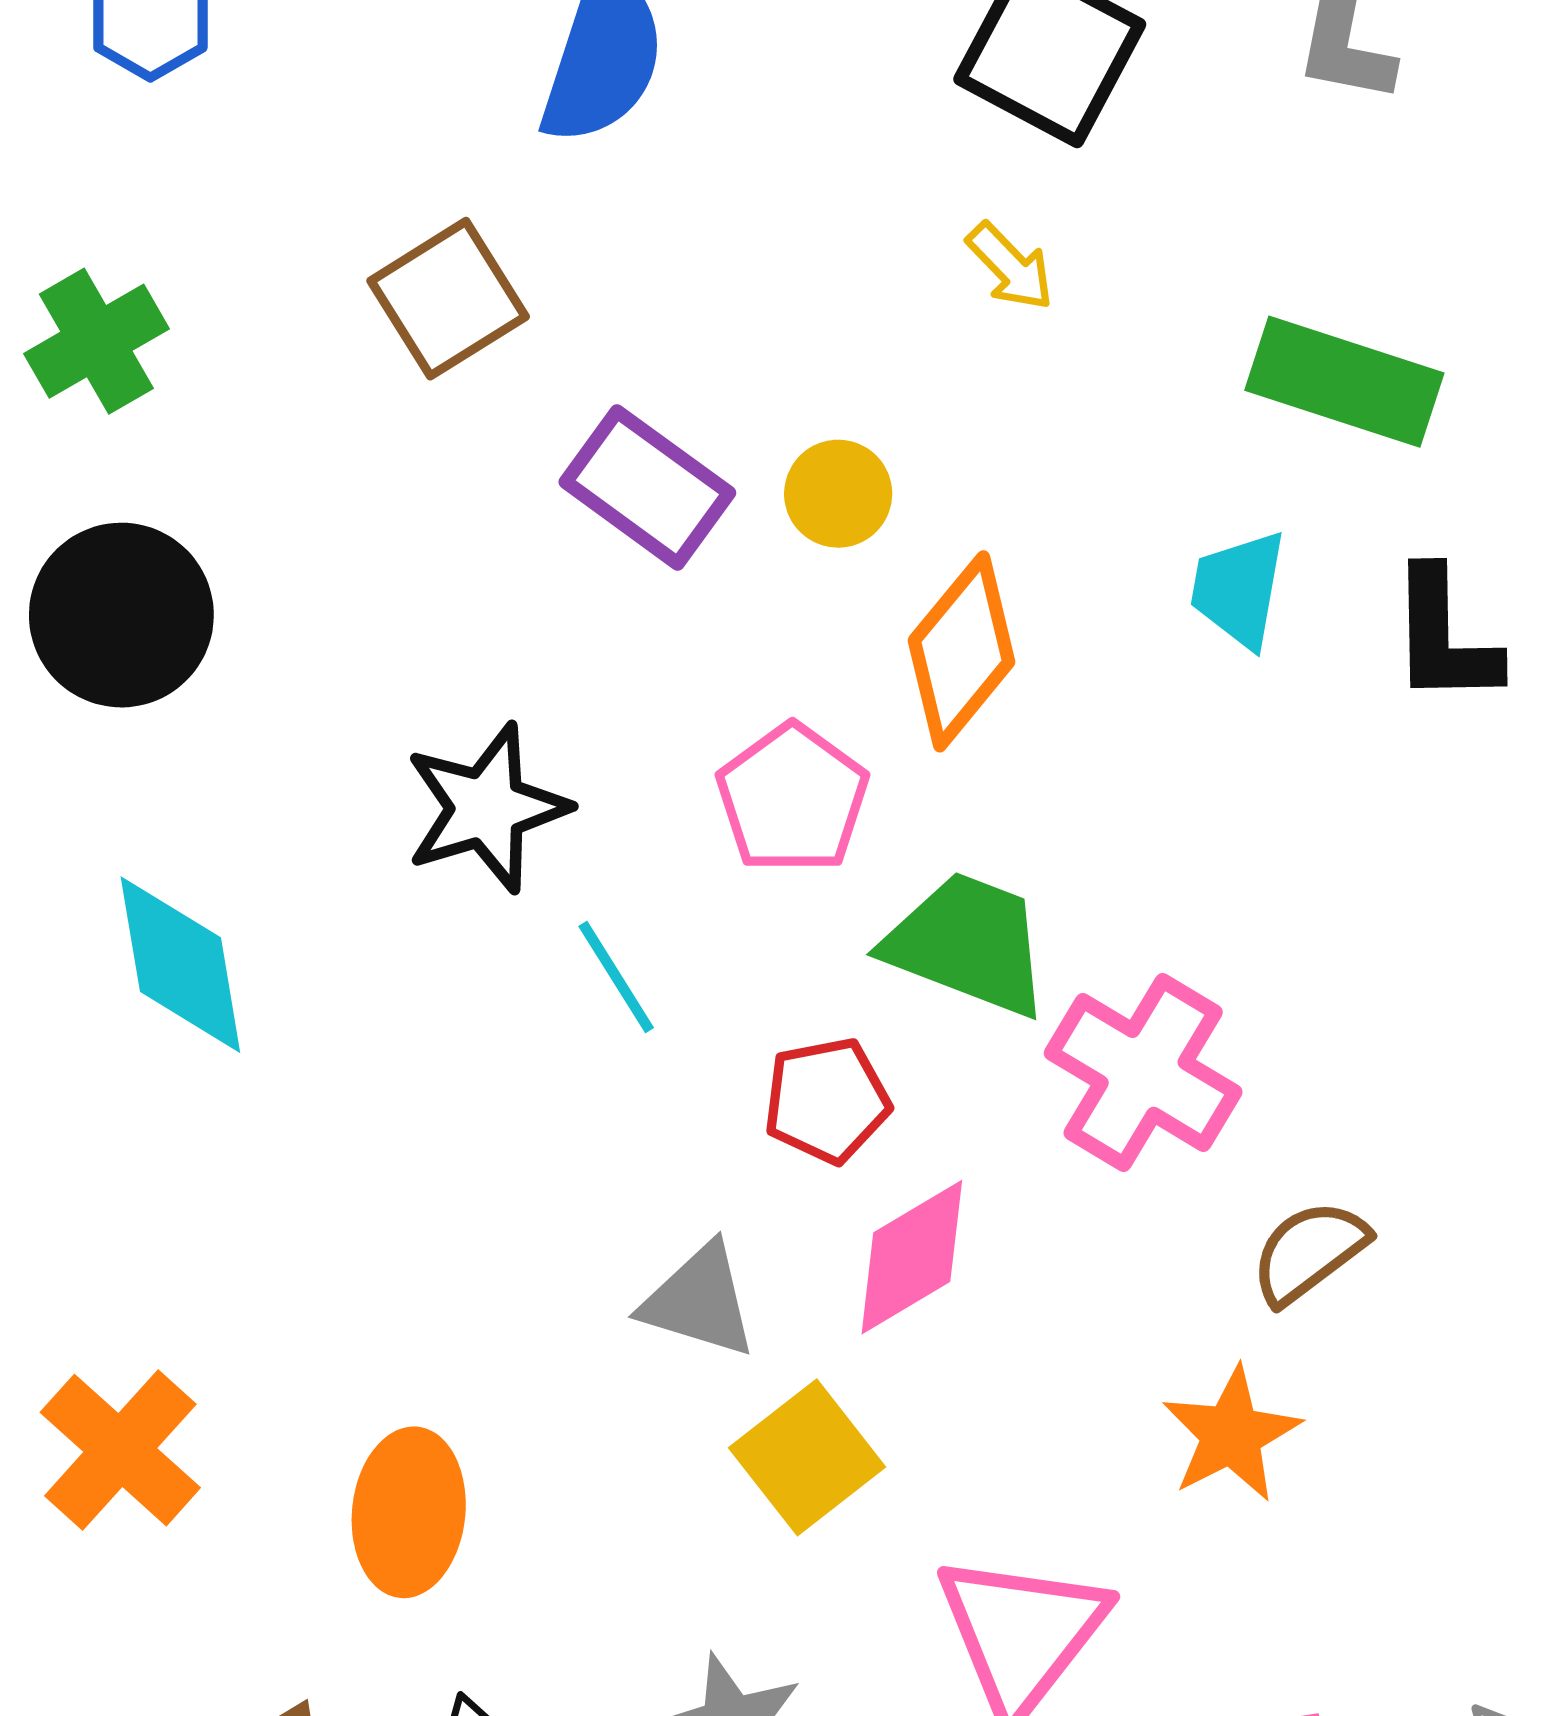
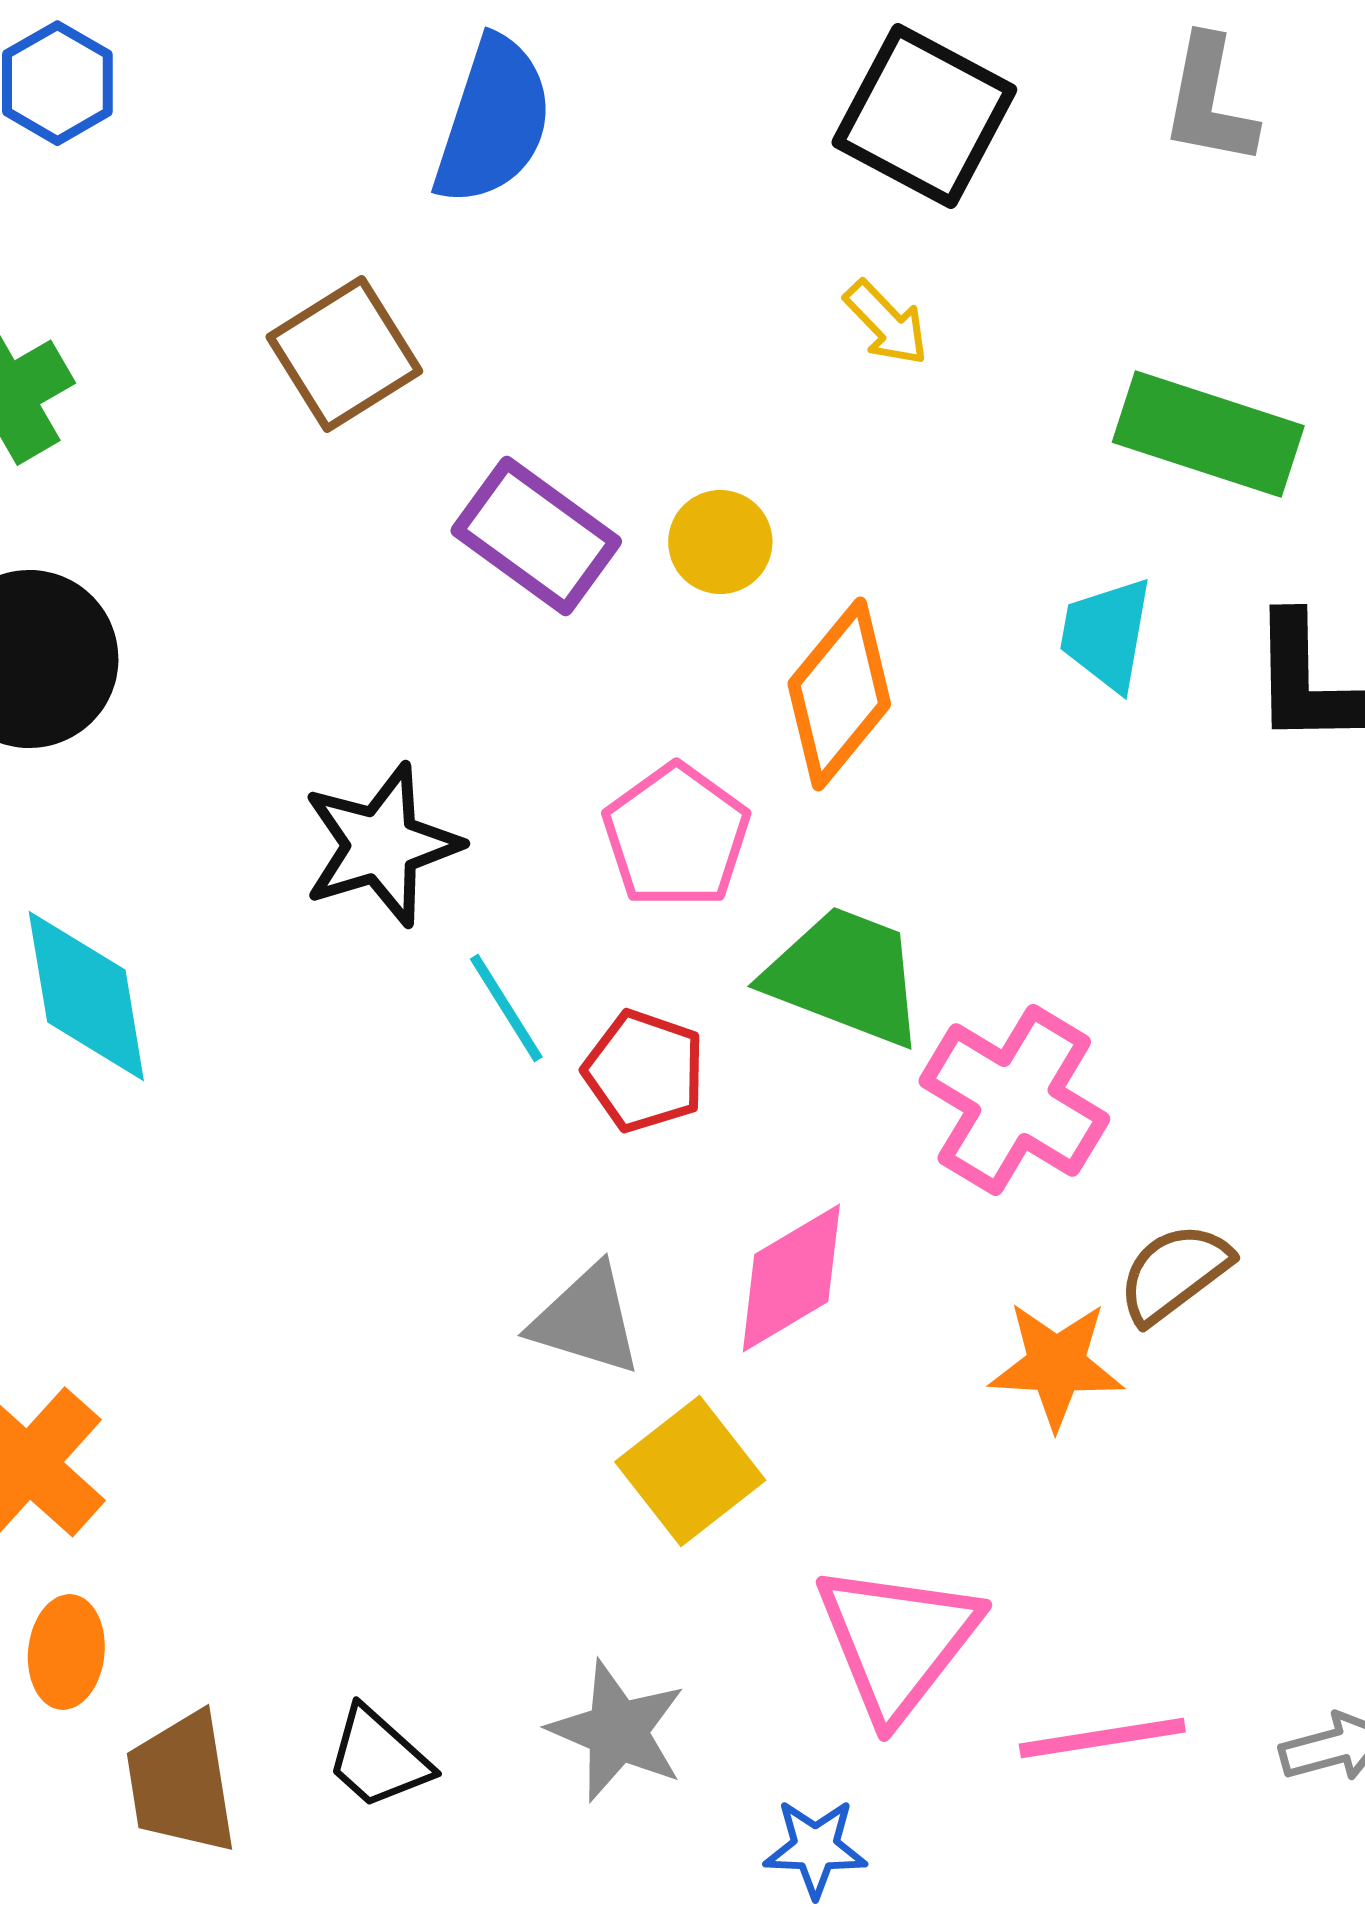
red pentagon: (827, 1100) -> (644, 1071), moved, turned 30
orange star: (1231, 1435) -> (1056, 1365), moved, turned 30
orange ellipse: (409, 1512) -> (66, 1652), moved, size x0.7

